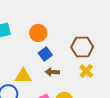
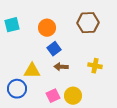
brown hexagon: (82, 47) -> (88, 23), moved
yellow cross: (86, 71) -> (95, 66), turned -32

